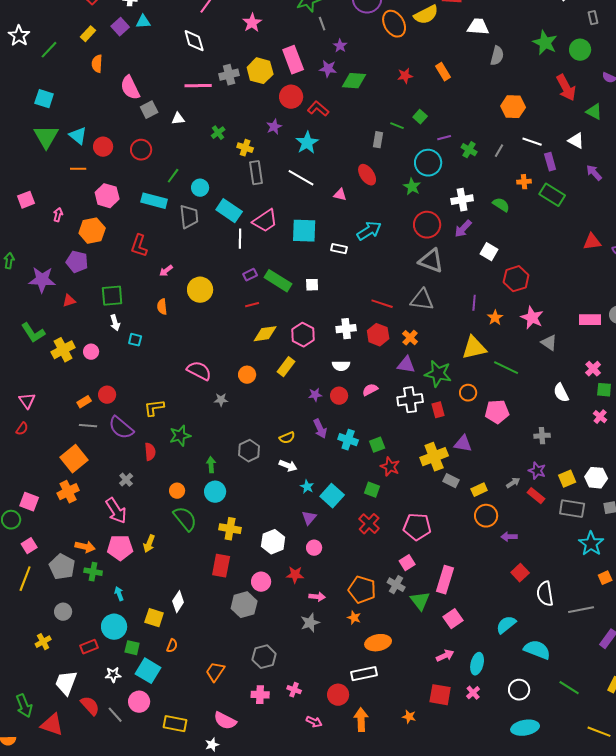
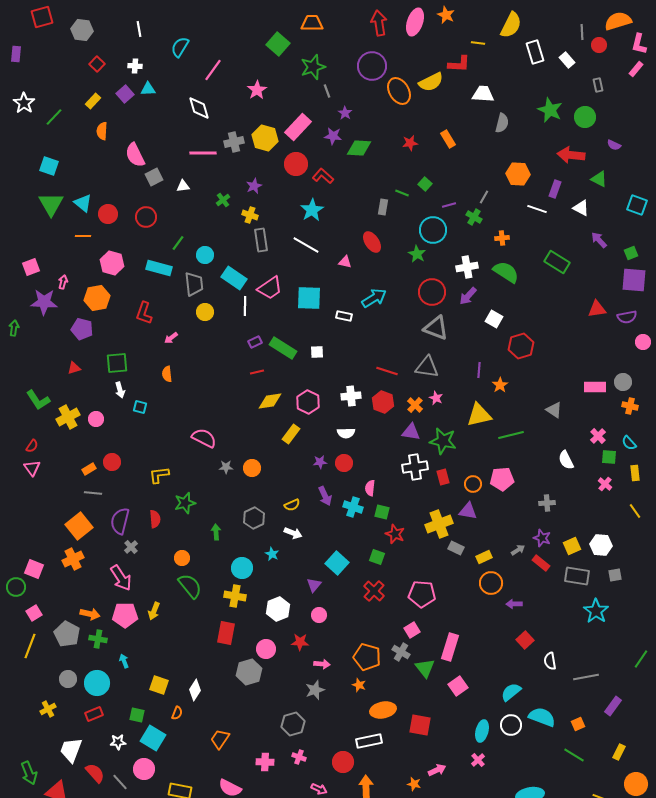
pink rectangle: (293, 60) -> (298, 127), turned 64
red arrow: (566, 88) -> (571, 155), turned 124
purple star: (274, 127) -> (254, 186), moved
gray line: (499, 151) -> (484, 197), moved
purple rectangle: (550, 162) -> (555, 189), moved, turned 36
orange cross: (524, 182) -> (502, 238), moved
green semicircle: (501, 205) -> (506, 272), size x1.5
purple star: (42, 280) -> (44, 302), moved
yellow circle: (200, 290) -> (205, 312), moved, size x0.7
pink star: (532, 318) -> (436, 398), moved, size x0.6
green line: (506, 368) -> (511, 435), turned -40
orange circle: (247, 375) -> (252, 468), moved
pink semicircle: (370, 390) -> (370, 488), moved, turned -56
orange circle: (468, 393) -> (473, 484), moved
purple semicircle: (121, 428) -> (120, 521), moved, turned 64
red semicircle: (22, 429) -> (32, 446), moved
green square: (377, 445) -> (382, 512), turned 35
cyan star: (307, 487) -> (272, 554), moved
cyan circle: (215, 492) -> (242, 568), moved
orange square: (605, 578) -> (578, 724), moved
white semicircle: (545, 594) -> (550, 661), size x0.7
white diamond: (178, 602) -> (195, 690), moved
cyan circle: (114, 627) -> (97, 683), moved
pink arrow: (445, 656) -> (437, 770), moved
gray hexagon: (264, 657) -> (293, 724), moved
white circle: (519, 690) -> (511, 725), moved
red square: (440, 695) -> (420, 725), moved

